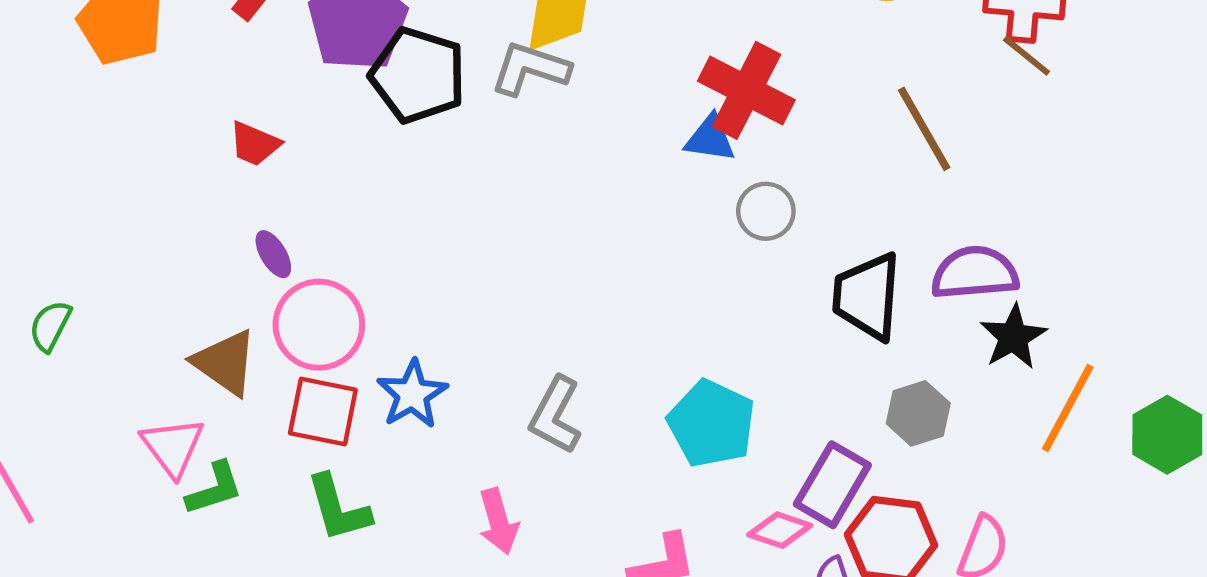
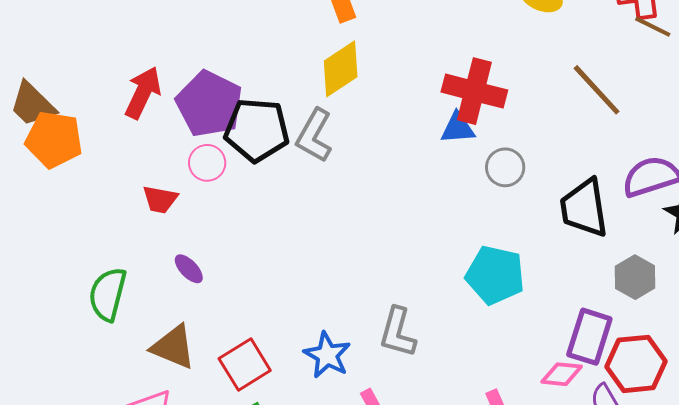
gray L-shape: (530, 69) -> (314, 136), moved, turned -66
pink circle: (319, 325) -> (207, 163), moved, size x0.6
green semicircle: (50, 326) -> (108, 294), moved, size x1.5
blue star: (412, 394) -> (327, 355), moved
red square: (323, 411) -> (245, 365), turned -30
cyan pentagon: (712, 424) -> (495, 275), moved

